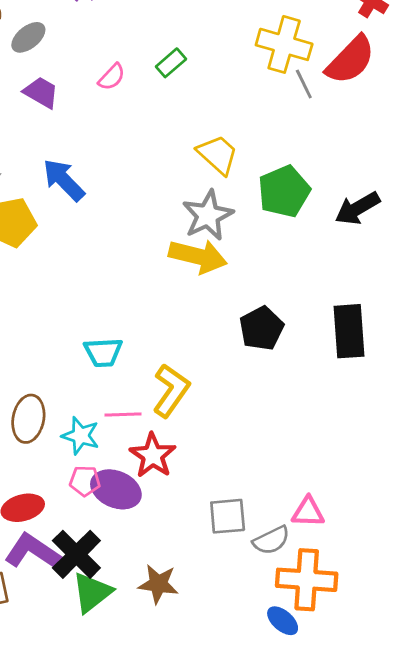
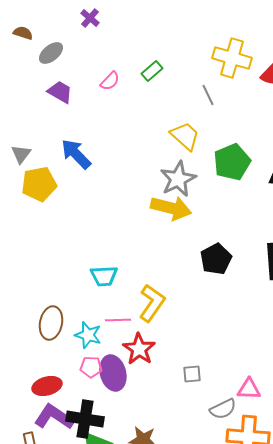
gray line: (304, 84) -> (208, 95), moved
purple ellipse: (116, 489) -> (113, 373), turned 52
gray square: (228, 516) -> (192, 374), moved, size x0.7
black cross: (76, 554) -> (85, 419), turned -36

